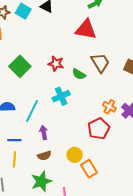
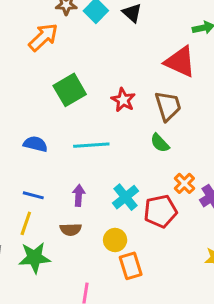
brown trapezoid: (100, 63) -> (168, 106), moved
green semicircle: (79, 74) -> (160, 143), moved
cyan cross: (61, 96) -> (125, 197), moved, turned -30
cyan line: (32, 111) -> (91, 145), moved, turned 45
green star: (41, 181) -> (34, 258), moved

